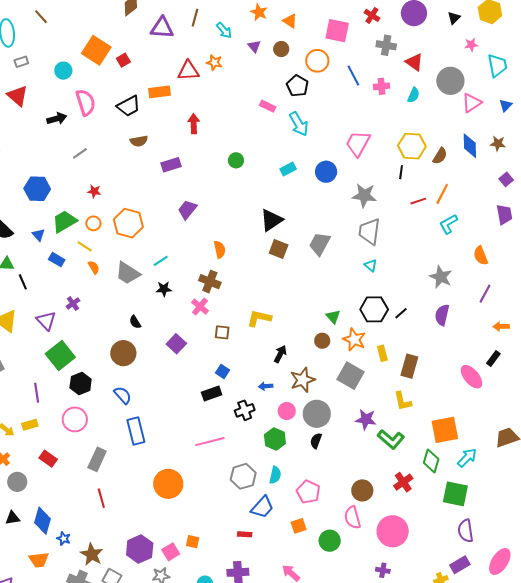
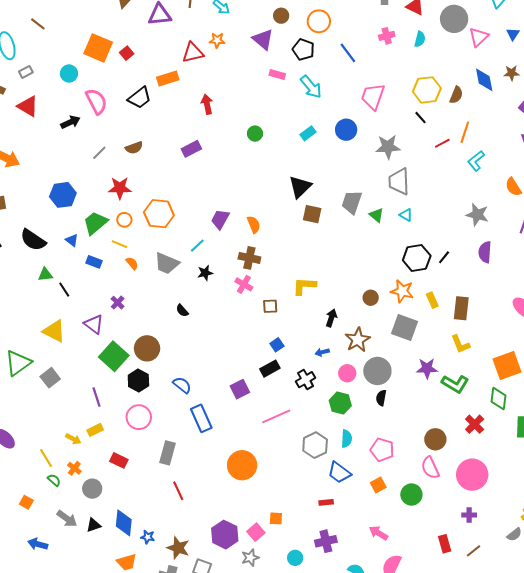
purple triangle: (254, 46) -> (263, 39), moved, size x1.6
blue line: (353, 76) -> (348, 53), moved
brown semicircle: (139, 141) -> (134, 148), moved
black line: (401, 172) -> (420, 118), turned -40
red star: (94, 191) -> (120, 188), size x1.6
purple trapezoid: (187, 210) -> (220, 219), moved
green triangle: (333, 317) -> (376, 215), moved
purple square: (176, 344) -> (240, 389), moved, turned 30
brown circle: (123, 353) -> (147, 348), moved
blue square: (222, 371) -> (277, 345), turned 32
blue trapezoid: (262, 507) -> (339, 473), turned 95

